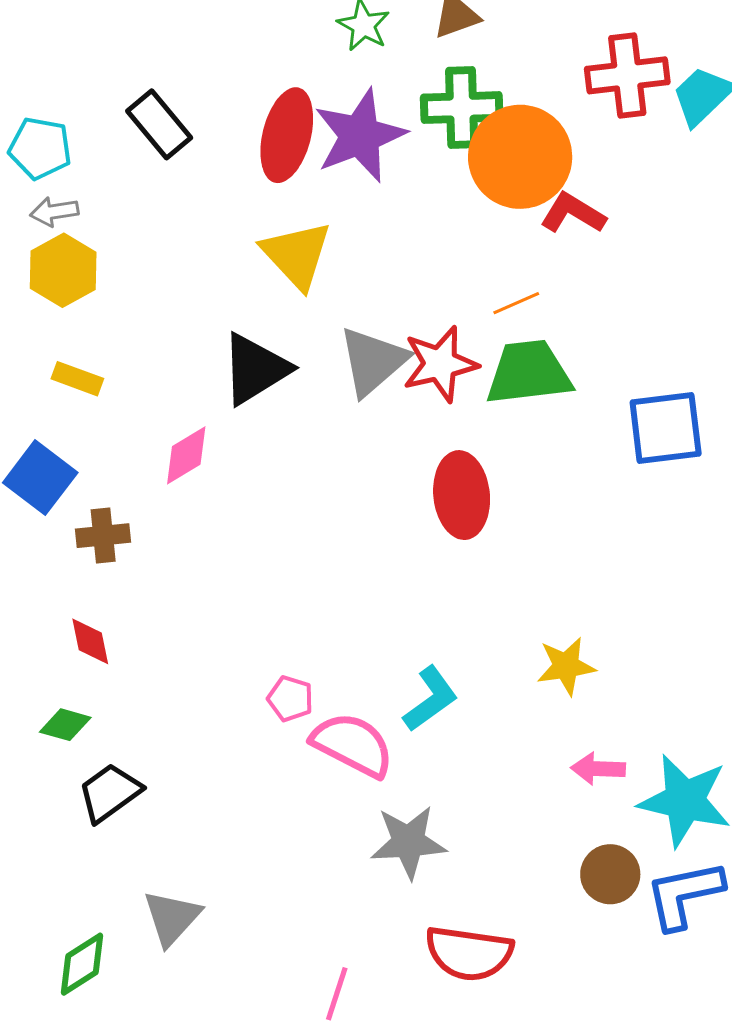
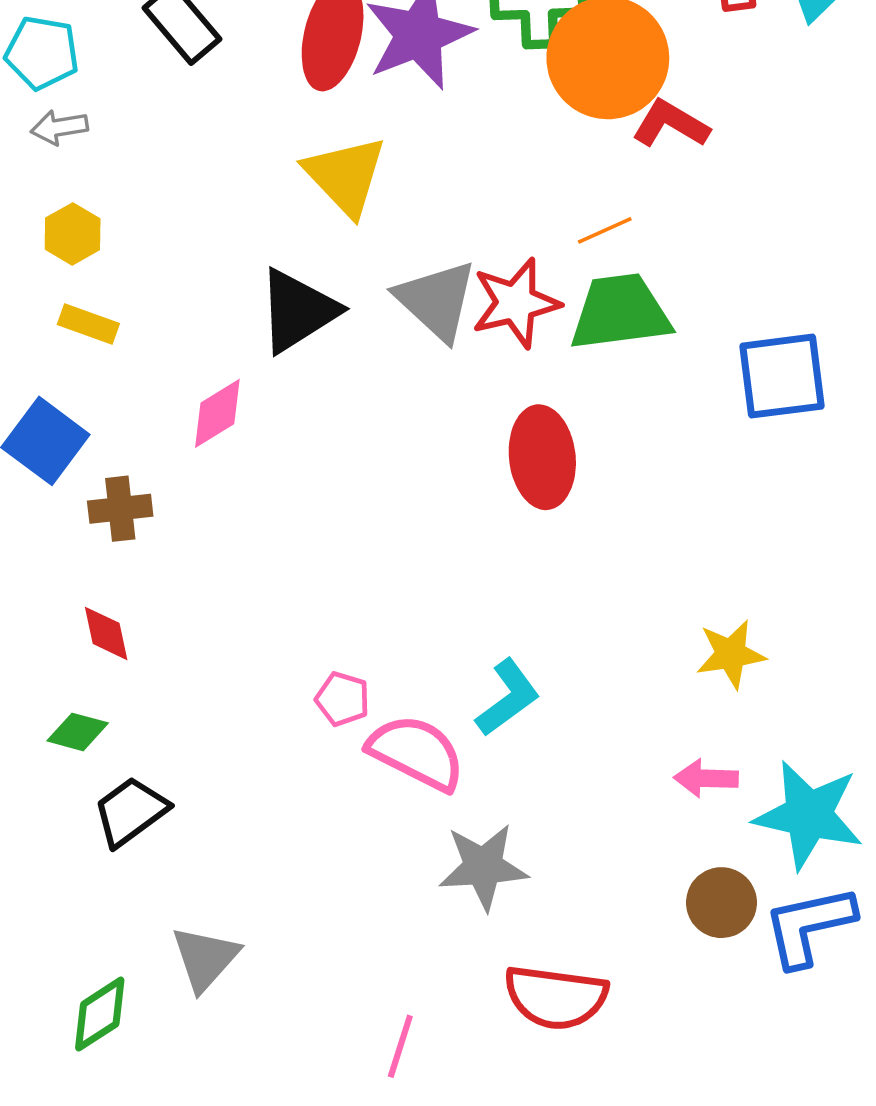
yellow hexagon: (63, 270) -> (73, 234), moved, size x0.7
gray triangle: (373, 361) -> (436, 300), turned -36
yellow star: (566, 666) -> (731, 654), moved

